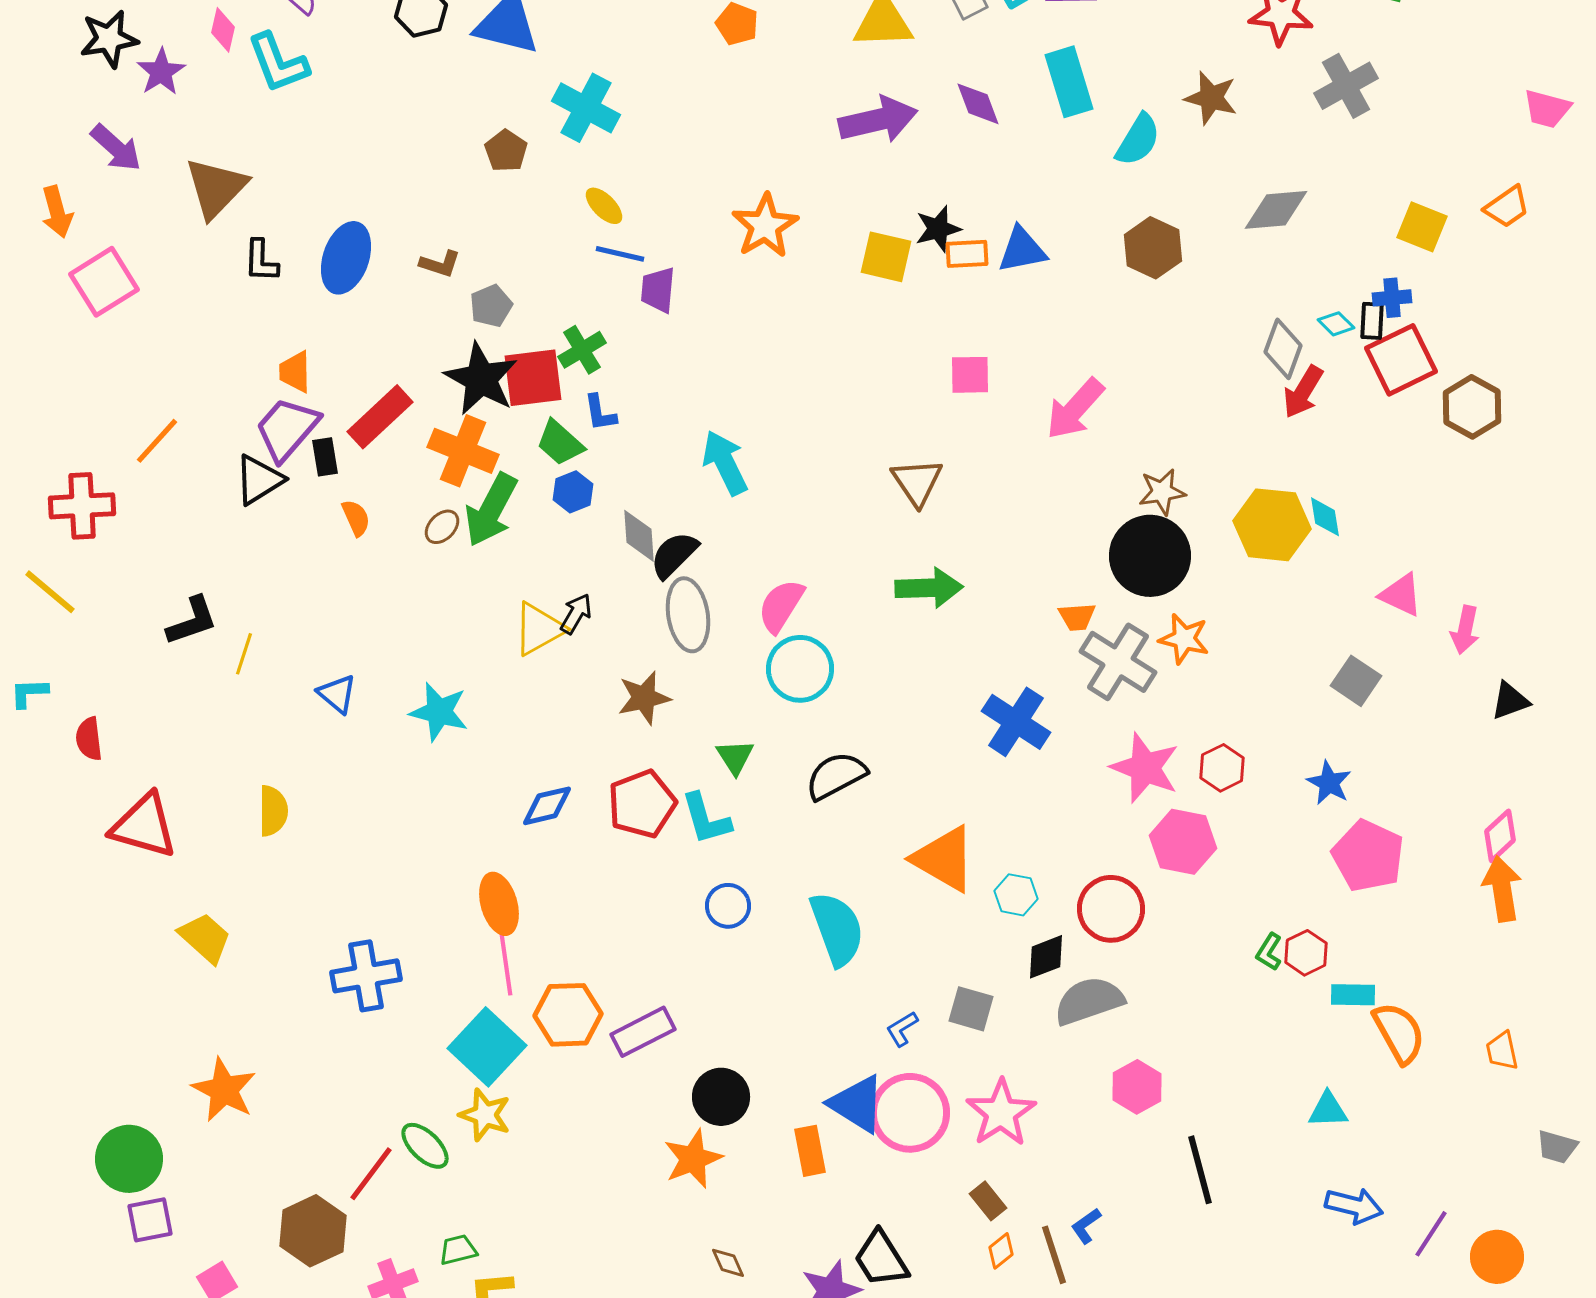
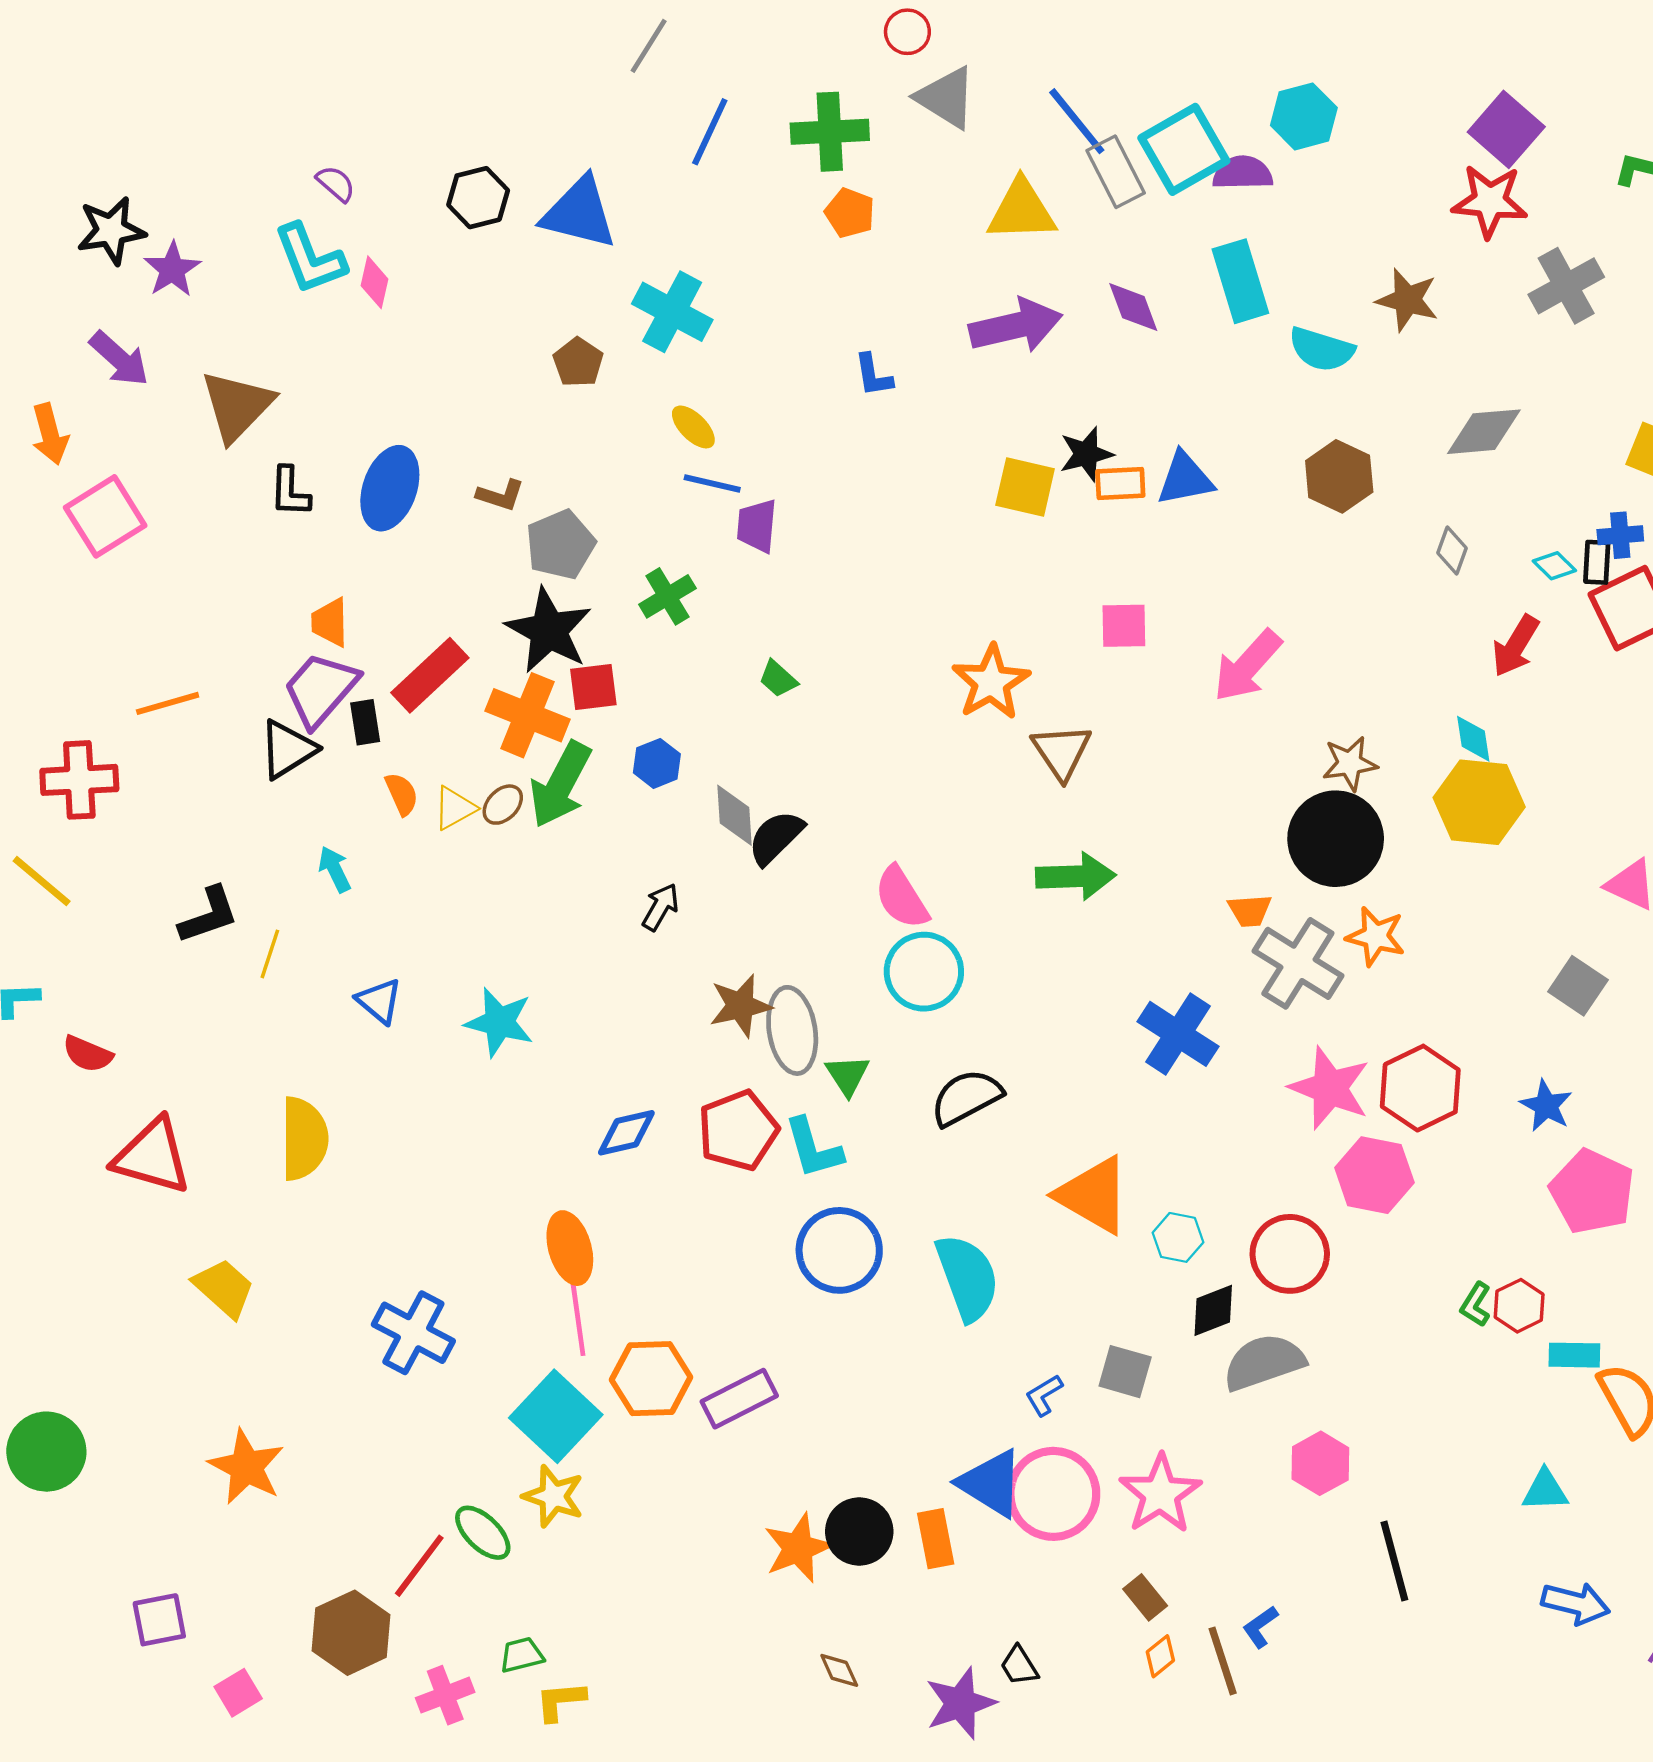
pink diamond: (223, 30) -> (375, 282), moved
cyan semicircle: (1138, 140) -> (1321, 349), turned 76
orange star: (765, 226) -> (991, 682), moved
gray pentagon: (491, 306) -> (560, 545), size x1.4
gray diamond: (1283, 349) -> (1452, 551), moved, size x0.7
red square: (533, 378) -> (593, 687), moved, size x0.7
blue L-shape: (600, 413) -> (873, 375), moved
orange line: (157, 441) -> (168, 703), turned 32
green trapezoid: (560, 443) -> (778, 679), moved, size x0.7
cyan arrow: (725, 463) -> (335, 869), moved, size x0.6
cyan diamond: (1325, 517) -> (1473, 739), moved
pink semicircle: (781, 606) -> (902, 898), turned -64
gray ellipse: (688, 615) -> (792, 1030), moved
yellow triangle: (539, 629) -> (455, 808), moved, size x0.7
red semicircle: (89, 739) -> (88, 1054), turned -60
red hexagon: (1222, 768) -> (1420, 1088), size x1.5
yellow semicircle: (273, 811) -> (304, 1139), size x1.4
blue circle: (728, 906) -> (839, 1250), size x1.6
blue cross: (366, 976) -> (413, 1333), turned 38
black circle: (721, 1097) -> (859, 1532), moved
green circle: (129, 1159) -> (46, 1452), moved
black trapezoid: (881, 1259) -> (1019, 1666), size x0.6

